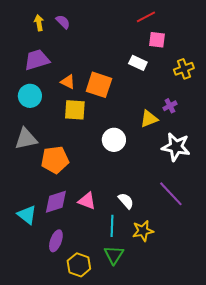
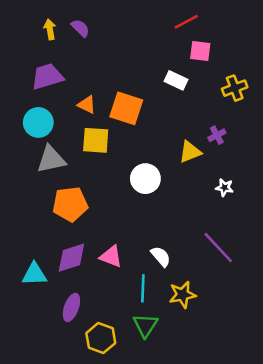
gray triangle: (26, 139) -> (51, 159), moved
white star: (176, 147) -> (225, 188), size x0.5
cyan triangle: (27, 215) -> (34, 274), turned -40

